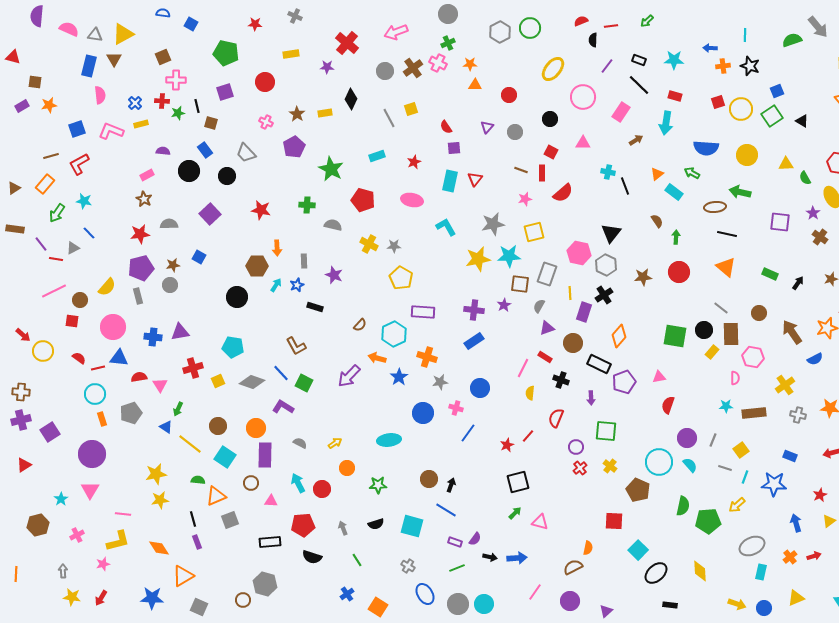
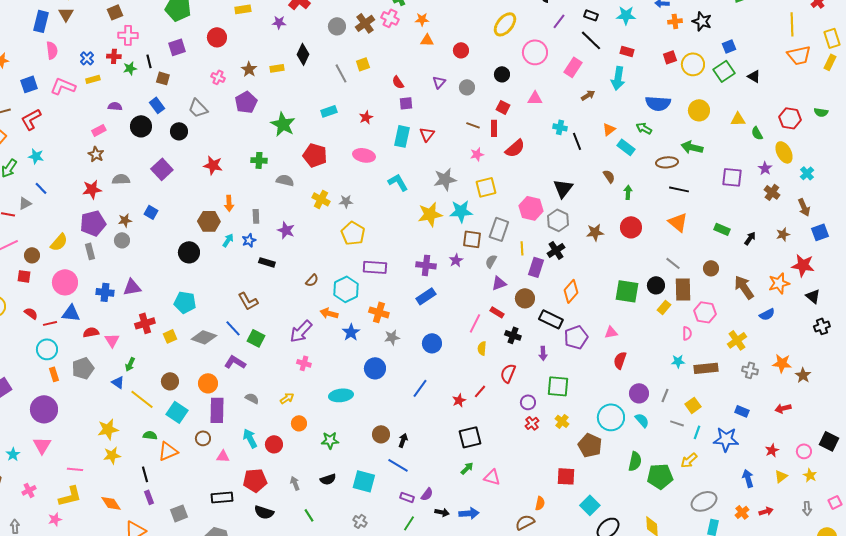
pink cross: (456, 408) -> (304, 363), moved
gray square: (230, 520) -> (179, 513), moved
green line: (457, 568) -> (409, 523), turned -35

